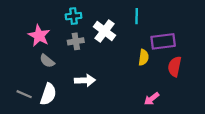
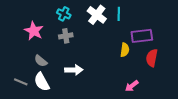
cyan cross: (74, 16) -> (64, 14), turned 32
white cross: (105, 31) -> (97, 15), moved
gray semicircle: (47, 61) -> (41, 61), moved
white semicircle: (48, 94) -> (42, 82), turned 132

